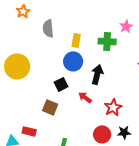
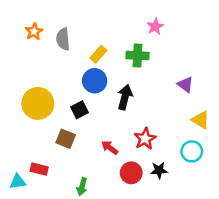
orange star: (23, 11) -> (34, 32), moved
pink star: (126, 26) -> (155, 26), moved
yellow rectangle: (76, 40) -> (98, 54), turned 32
yellow circle: (17, 66) -> (38, 103), moved
red arrow: (85, 97) -> (110, 148), moved

